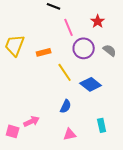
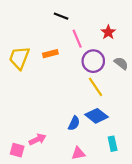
orange rectangle: (44, 52) -> (50, 54), moved
yellow line: (65, 72) -> (95, 87), moved
blue diamond: (91, 84) -> (96, 116), moved

